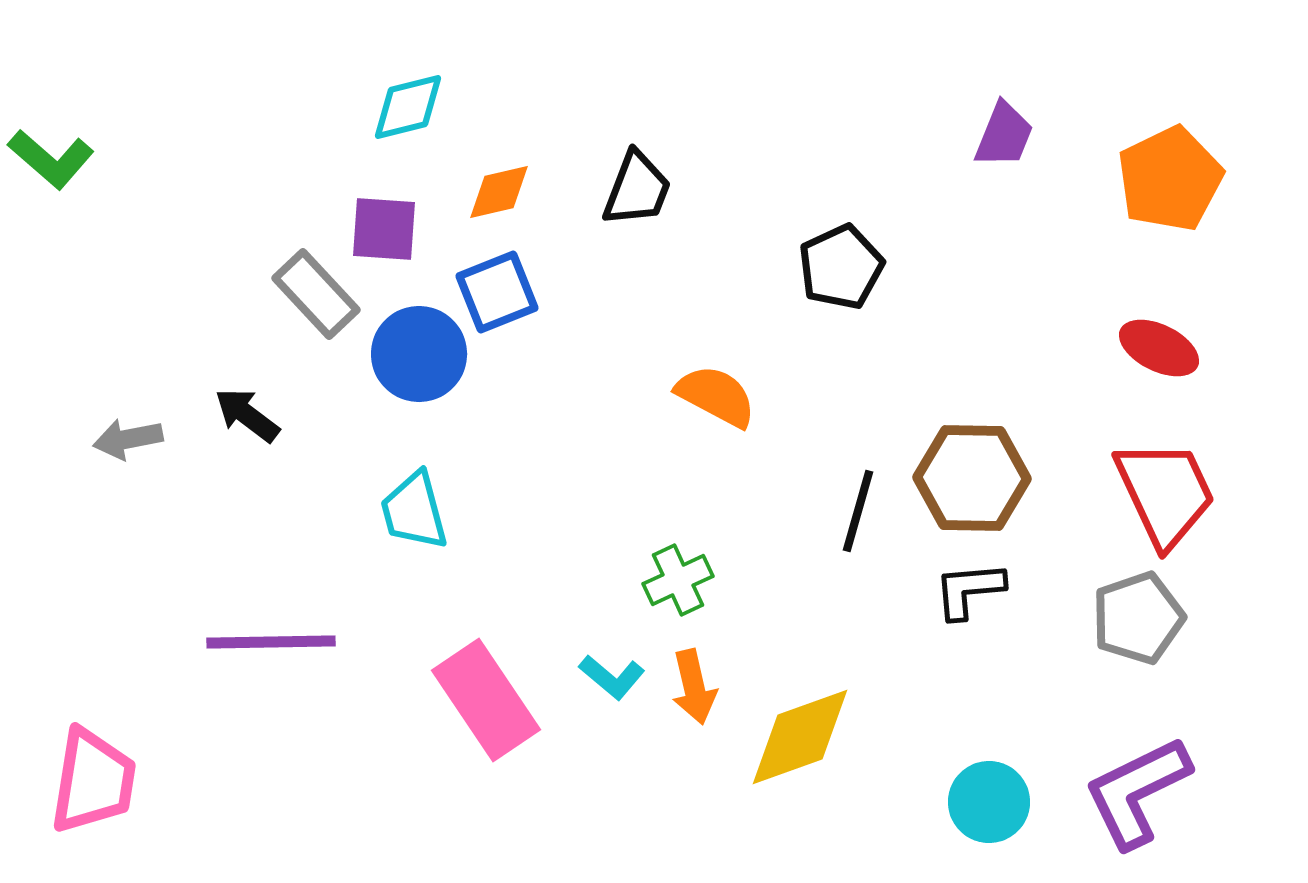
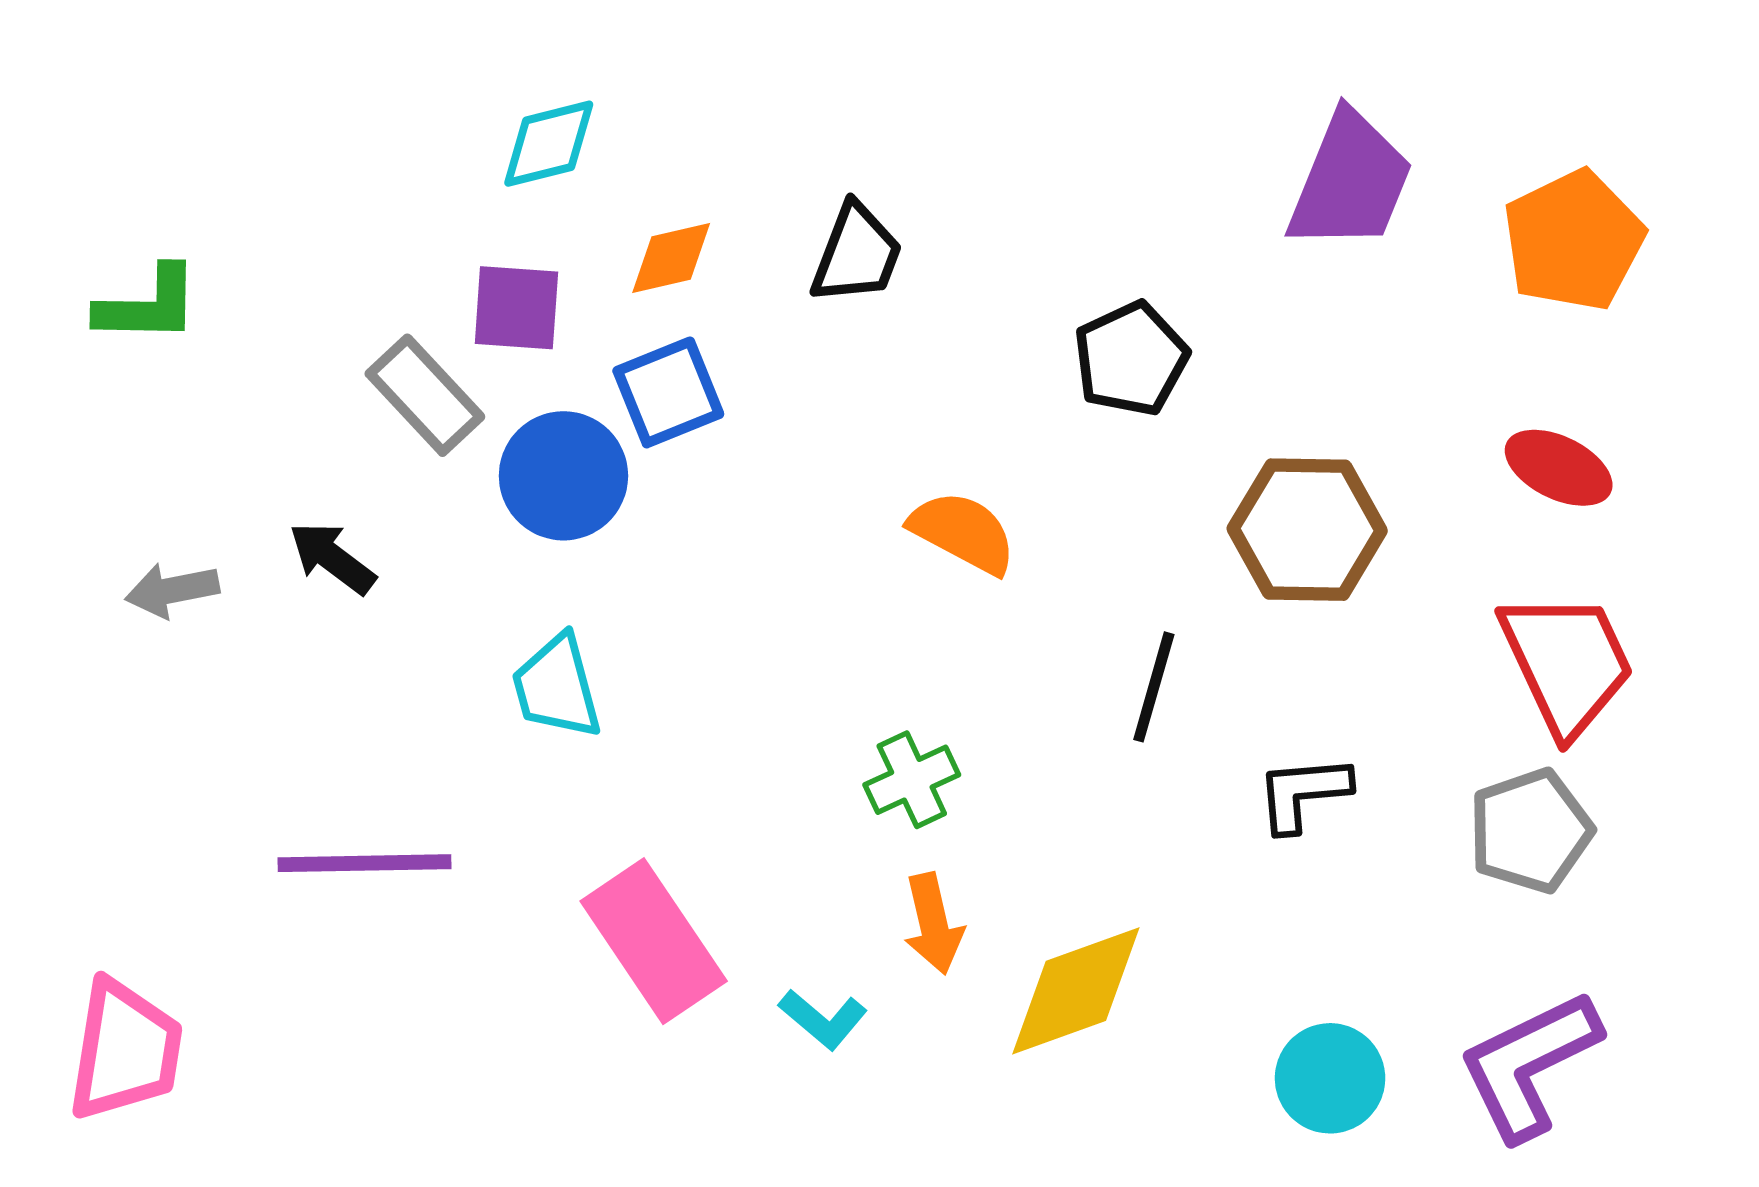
purple trapezoid: (1004, 135) -> (1350, 181), size x1.6
green L-shape: (51, 159) -> (148, 305), moved, turned -40
brown hexagon: (972, 478) -> (1307, 530), moved
cyan L-shape: (612, 677) -> (823, 1019), moved

